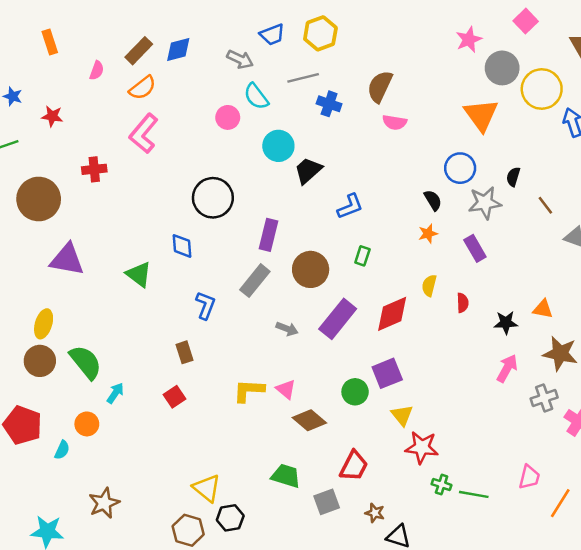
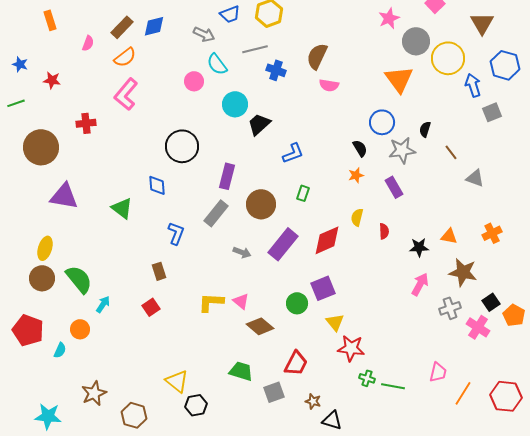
brown hexagon: (188, 530) -> (134, 415), moved

